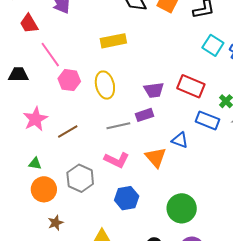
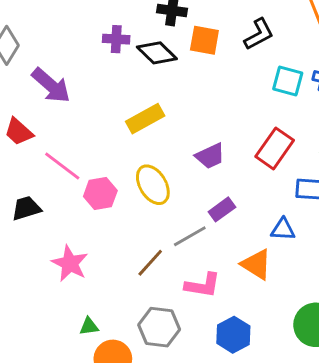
red rectangle: (191, 86) -> (275, 148), turned -60
purple trapezoid: (154, 90) -> (210, 156), moved
brown line: (68, 132) -> (150, 263), moved

